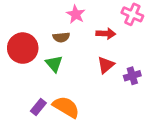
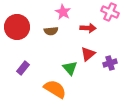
red circle: (23, 48) -> (17, 27), moved
green triangle: (54, 64) -> (70, 68), moved
purple rectangle: (38, 107) -> (23, 68), moved

